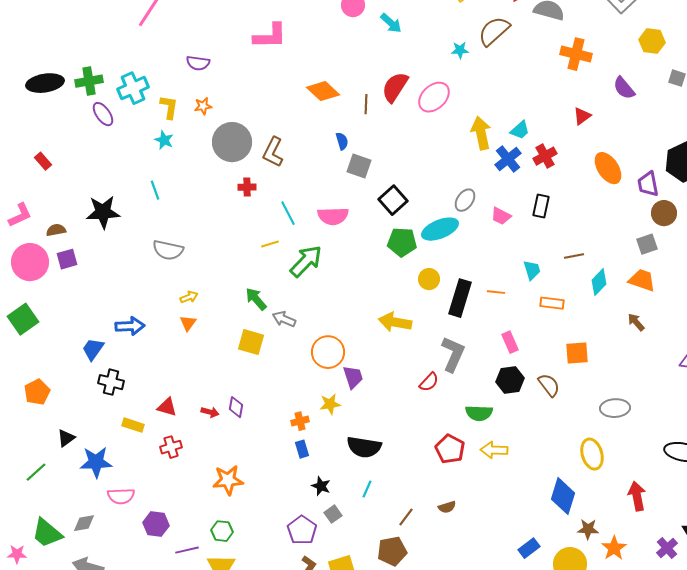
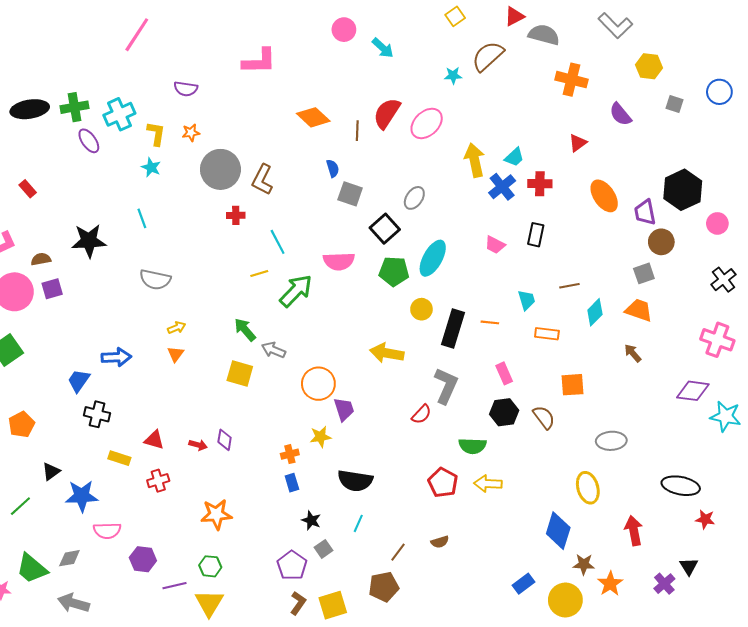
red cross: (545, 156) -> (540, 184), turned 30
gray ellipse: (465, 200) -> (414, 198), moved
pink semicircle: (333, 216) -> (339, 261), moved
cyan ellipse: (440, 229) -> (433, 258), turned -39

